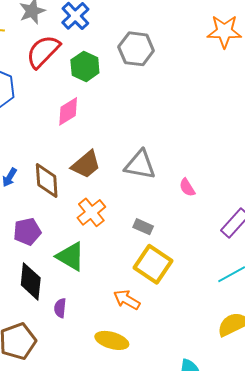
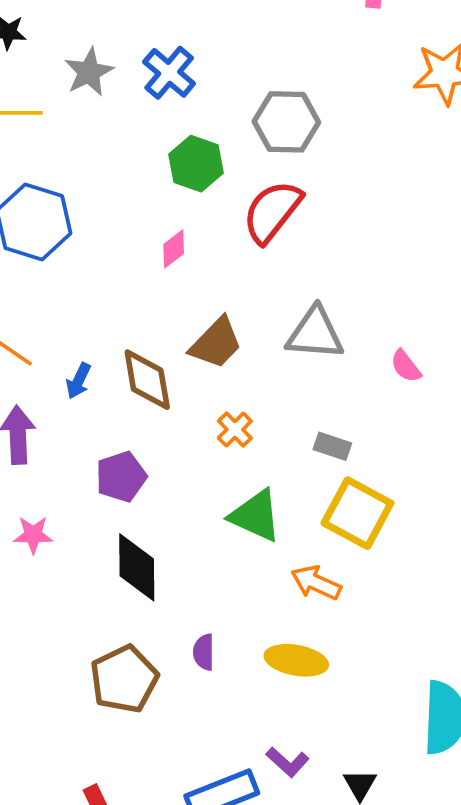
red semicircle: (43, 52) -> (272, 212), moved
pink diamond: (68, 111) -> (174, 249), size x0.7
orange cross: (91, 212) -> (235, 430), size x0.7
green triangle: (71, 256) -> (255, 516), moved
purple semicircle: (60, 308) -> (204, 652), moved

